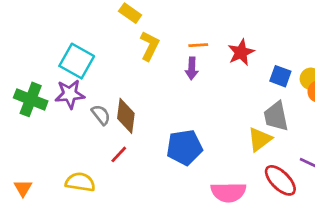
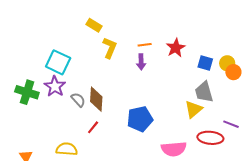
purple star: (70, 94) -> (55, 86), turned -30
red ellipse: (280, 180) -> (210, 138), turned -35

